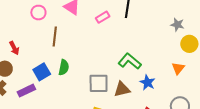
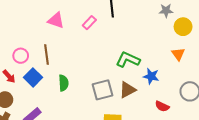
pink circle: (38, 13) -> (21, 56), moved
blue square: (42, 72) -> (33, 77), moved

